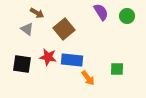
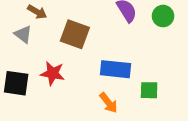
brown square: (64, 29) -> (75, 34), turned -30
blue rectangle: (72, 60) -> (115, 69), moved

